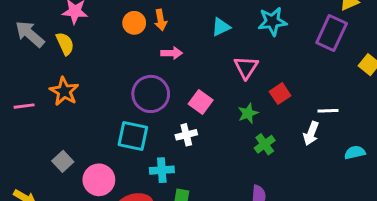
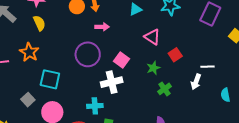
yellow semicircle: (65, 44) -> (39, 23), moved
pink triangle: (246, 67) -> (152, 37), turned -30
white cross: (186, 135) -> (112, 82), size x1.5
cyan square: (133, 136) -> (50, 79), moved
cyan semicircle: (355, 152) -> (225, 95), turned -88

